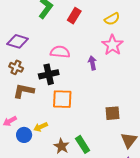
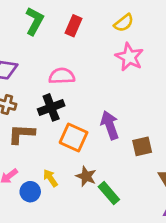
purple arrow: (92, 63) -> (110, 125), moved, size x1.5
orange square: (62, 99) -> (74, 138), turned 30
yellow arrow: (41, 127) -> (50, 178), turned 88
brown star: (61, 146) -> (86, 176), moved

